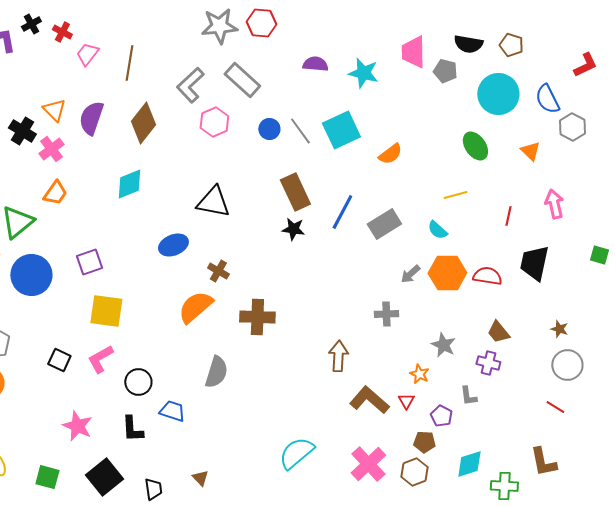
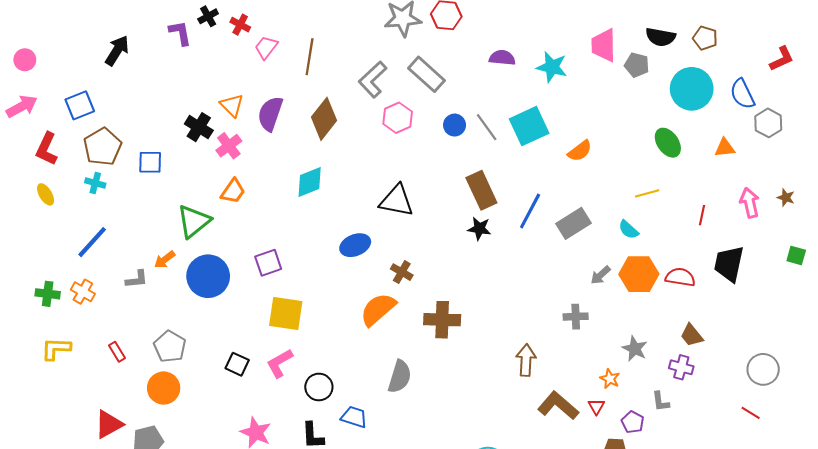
orange triangle: (530, 151) -> (725, 148), turned -50
brown star: (559, 329) -> (786, 198), moved

